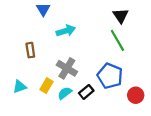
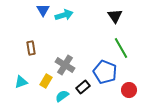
cyan arrow: (66, 31) -> (64, 15), moved
green line: (117, 40) -> (121, 48), moved
cyan semicircle: (65, 93) -> (62, 96), moved

